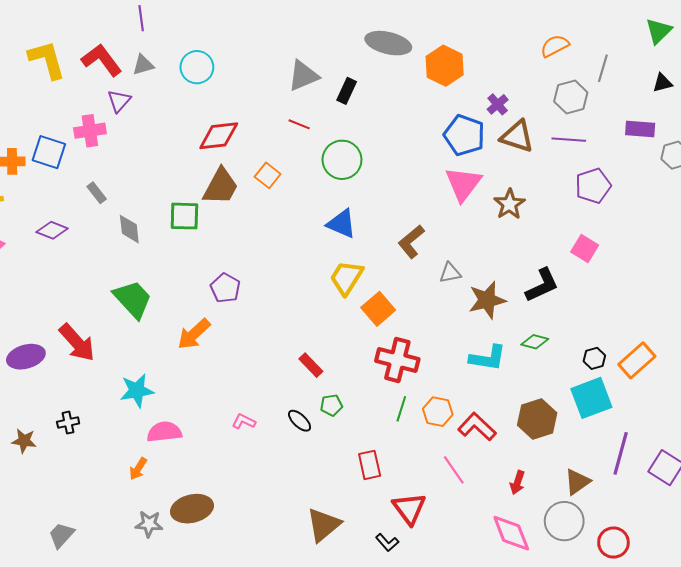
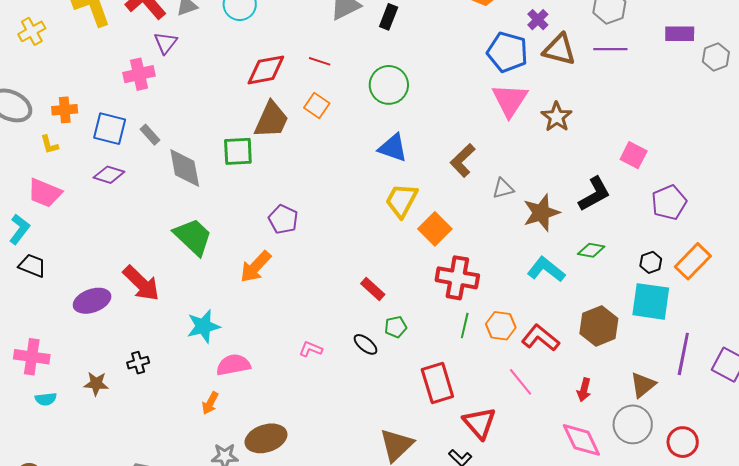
red line: (299, 124) -> (320, 61), moved
blue square: (49, 152) -> (110, 129), moved
purple pentagon: (593, 186) -> (669, 202), moved
gray diamond: (129, 229) -> (185, 168), size x1.4
cyan L-shape: (488, 358) -> (546, 269), turned -147
cyan square: (591, 398) -> (651, 301), turned 33
red rectangle: (370, 465) -> (437, 383), size x1.4

